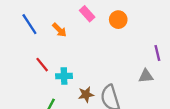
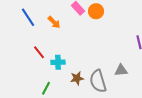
orange circle: (118, 20) -> (96, 11), moved
gray triangle: (146, 76) -> (121, 70), moved

